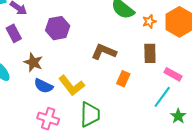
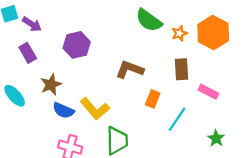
brown star: (33, 62) -> (51, 85), turned 30
cyan line: (162, 97) -> (177, 119), moved

